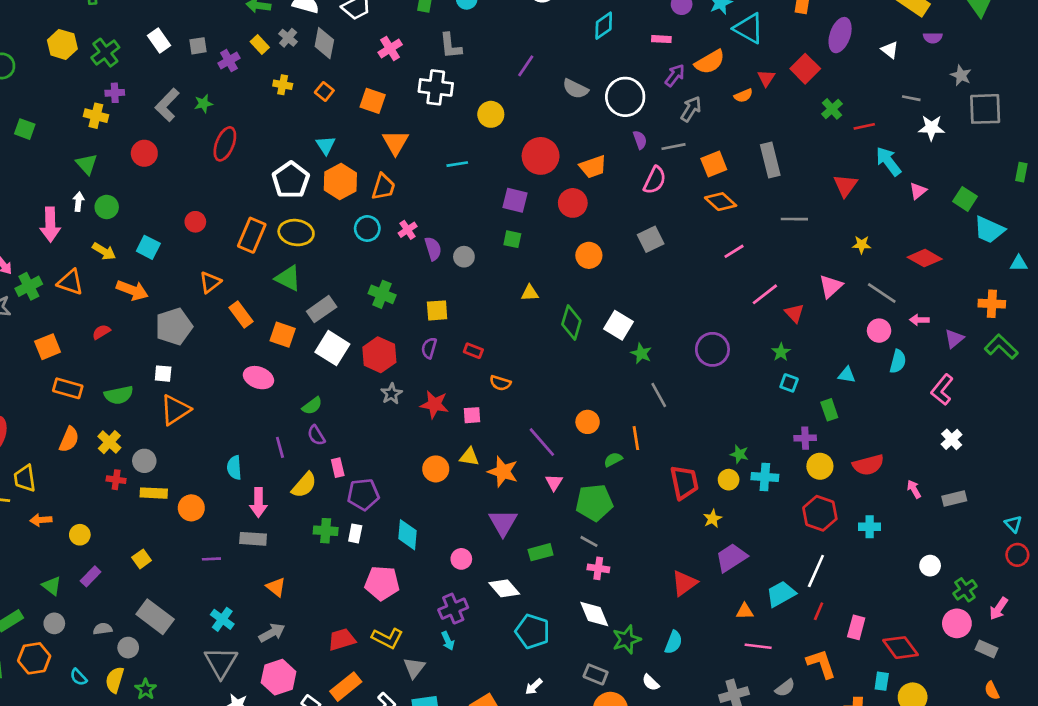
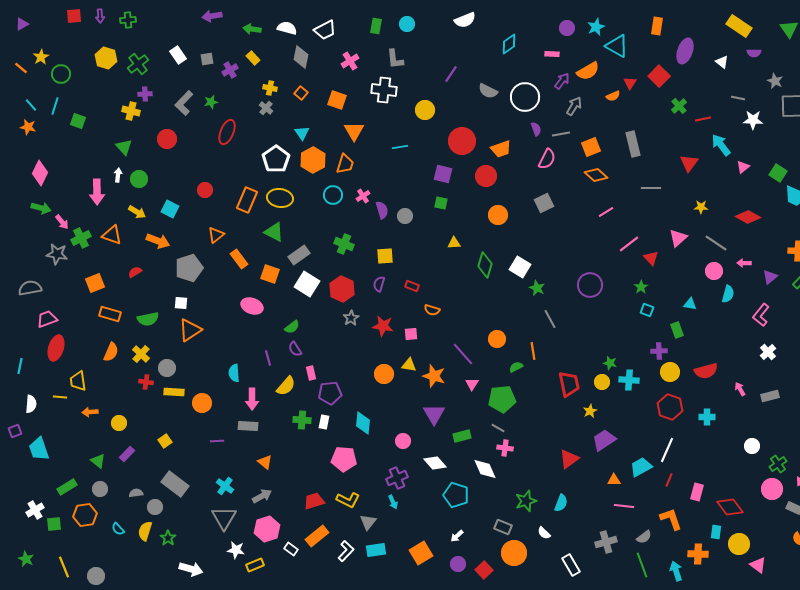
gray cross: (288, 38) -> (266, 108), moved
white diamond: (594, 614) -> (485, 469), moved

